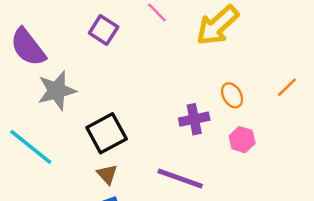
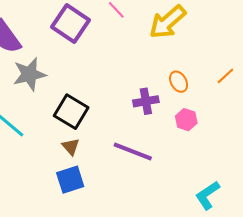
purple square: (104, 30) -> (71, 24), size x1.5
black square: (107, 133) -> (71, 112), turned -32

